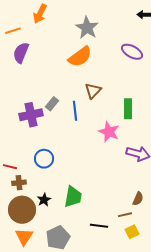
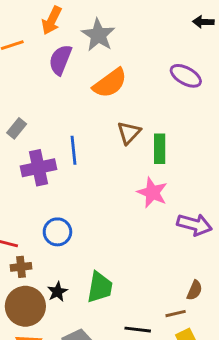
gray star: (87, 28) -> (98, 35), moved
purple semicircle: (21, 53) -> (60, 60), moved
gray rectangle: (52, 104) -> (17, 128), moved
green rectangle: (128, 109) -> (160, 149), moved
blue line: (75, 111) -> (73, 150), moved

